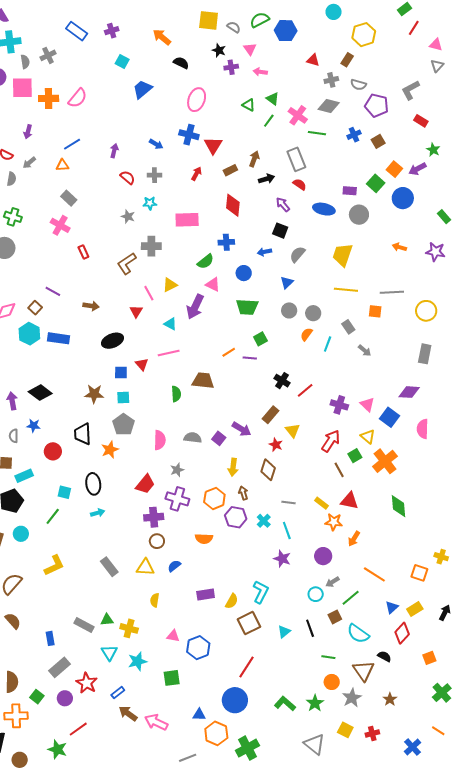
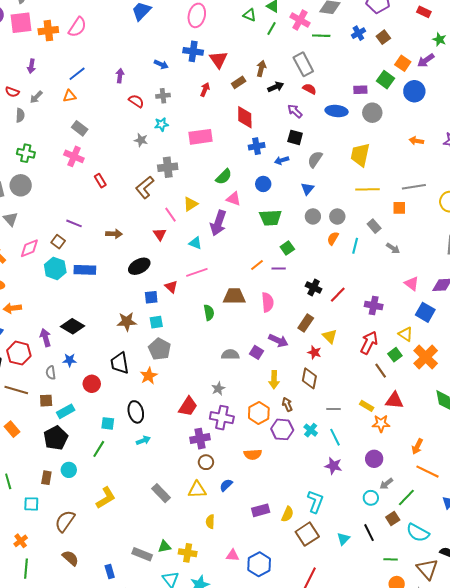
blue cross: (226, 242) -> (257, 146), moved
pink triangle: (367, 405) -> (412, 284), moved
pink semicircle: (160, 440) -> (268, 302), moved
orange arrow: (354, 539) -> (417, 446), moved

